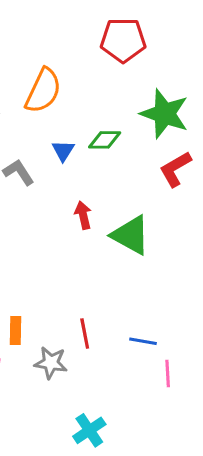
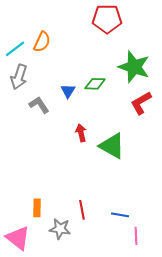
orange semicircle: (43, 91) -> (42, 42), moved, size x0.7

